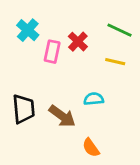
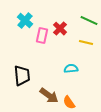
brown arrow: (62, 116) -> (49, 96), moved

